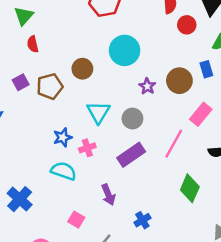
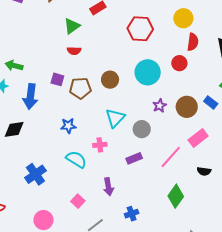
red circle: (187, 25) -> (179, 63), moved
red semicircle: (33, 44) -> (74, 51), turned -88
blue rectangle: (206, 69) -> (211, 102), turned -48
purple square: (21, 82) -> (57, 79), turned 32
blue star: (63, 137) -> (68, 126), moved
purple rectangle: (131, 155) -> (134, 158), size x0.7

